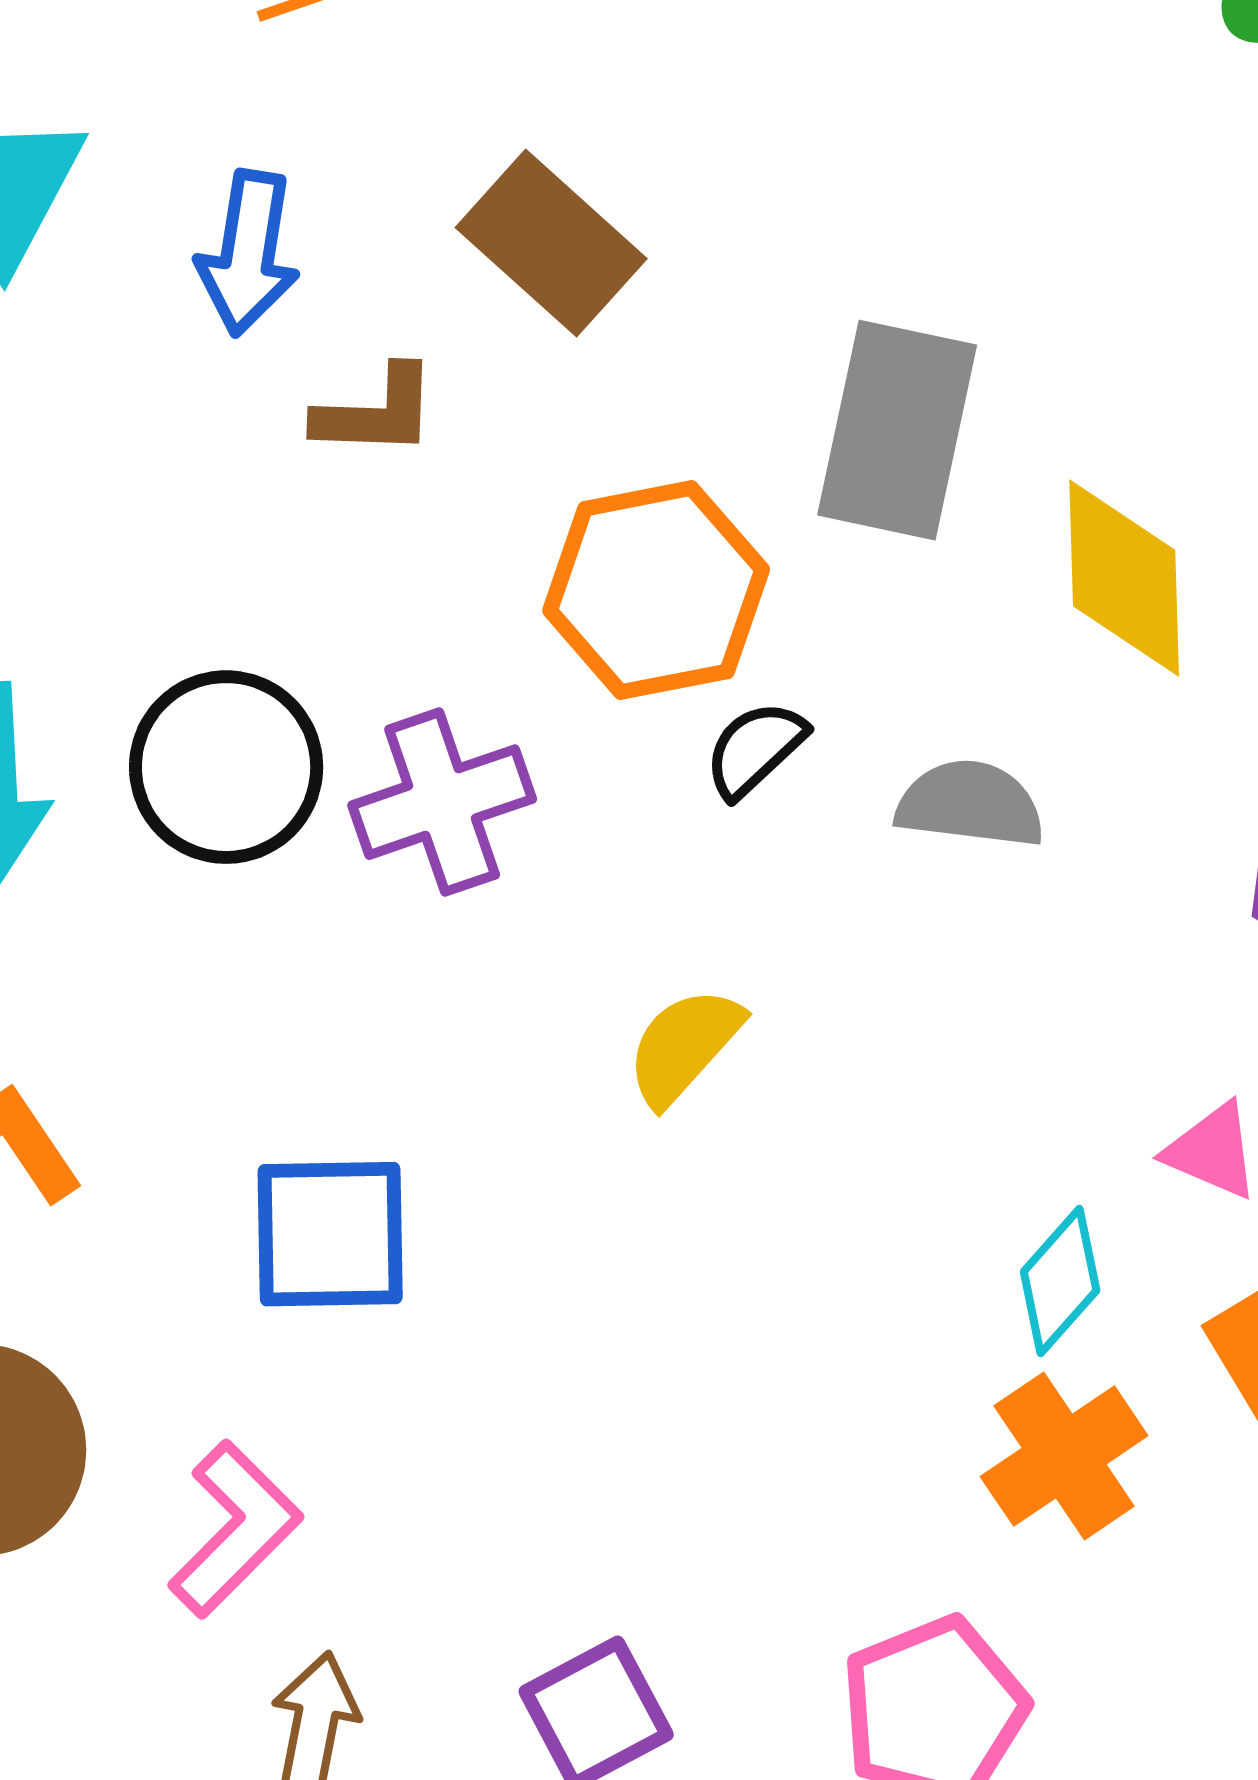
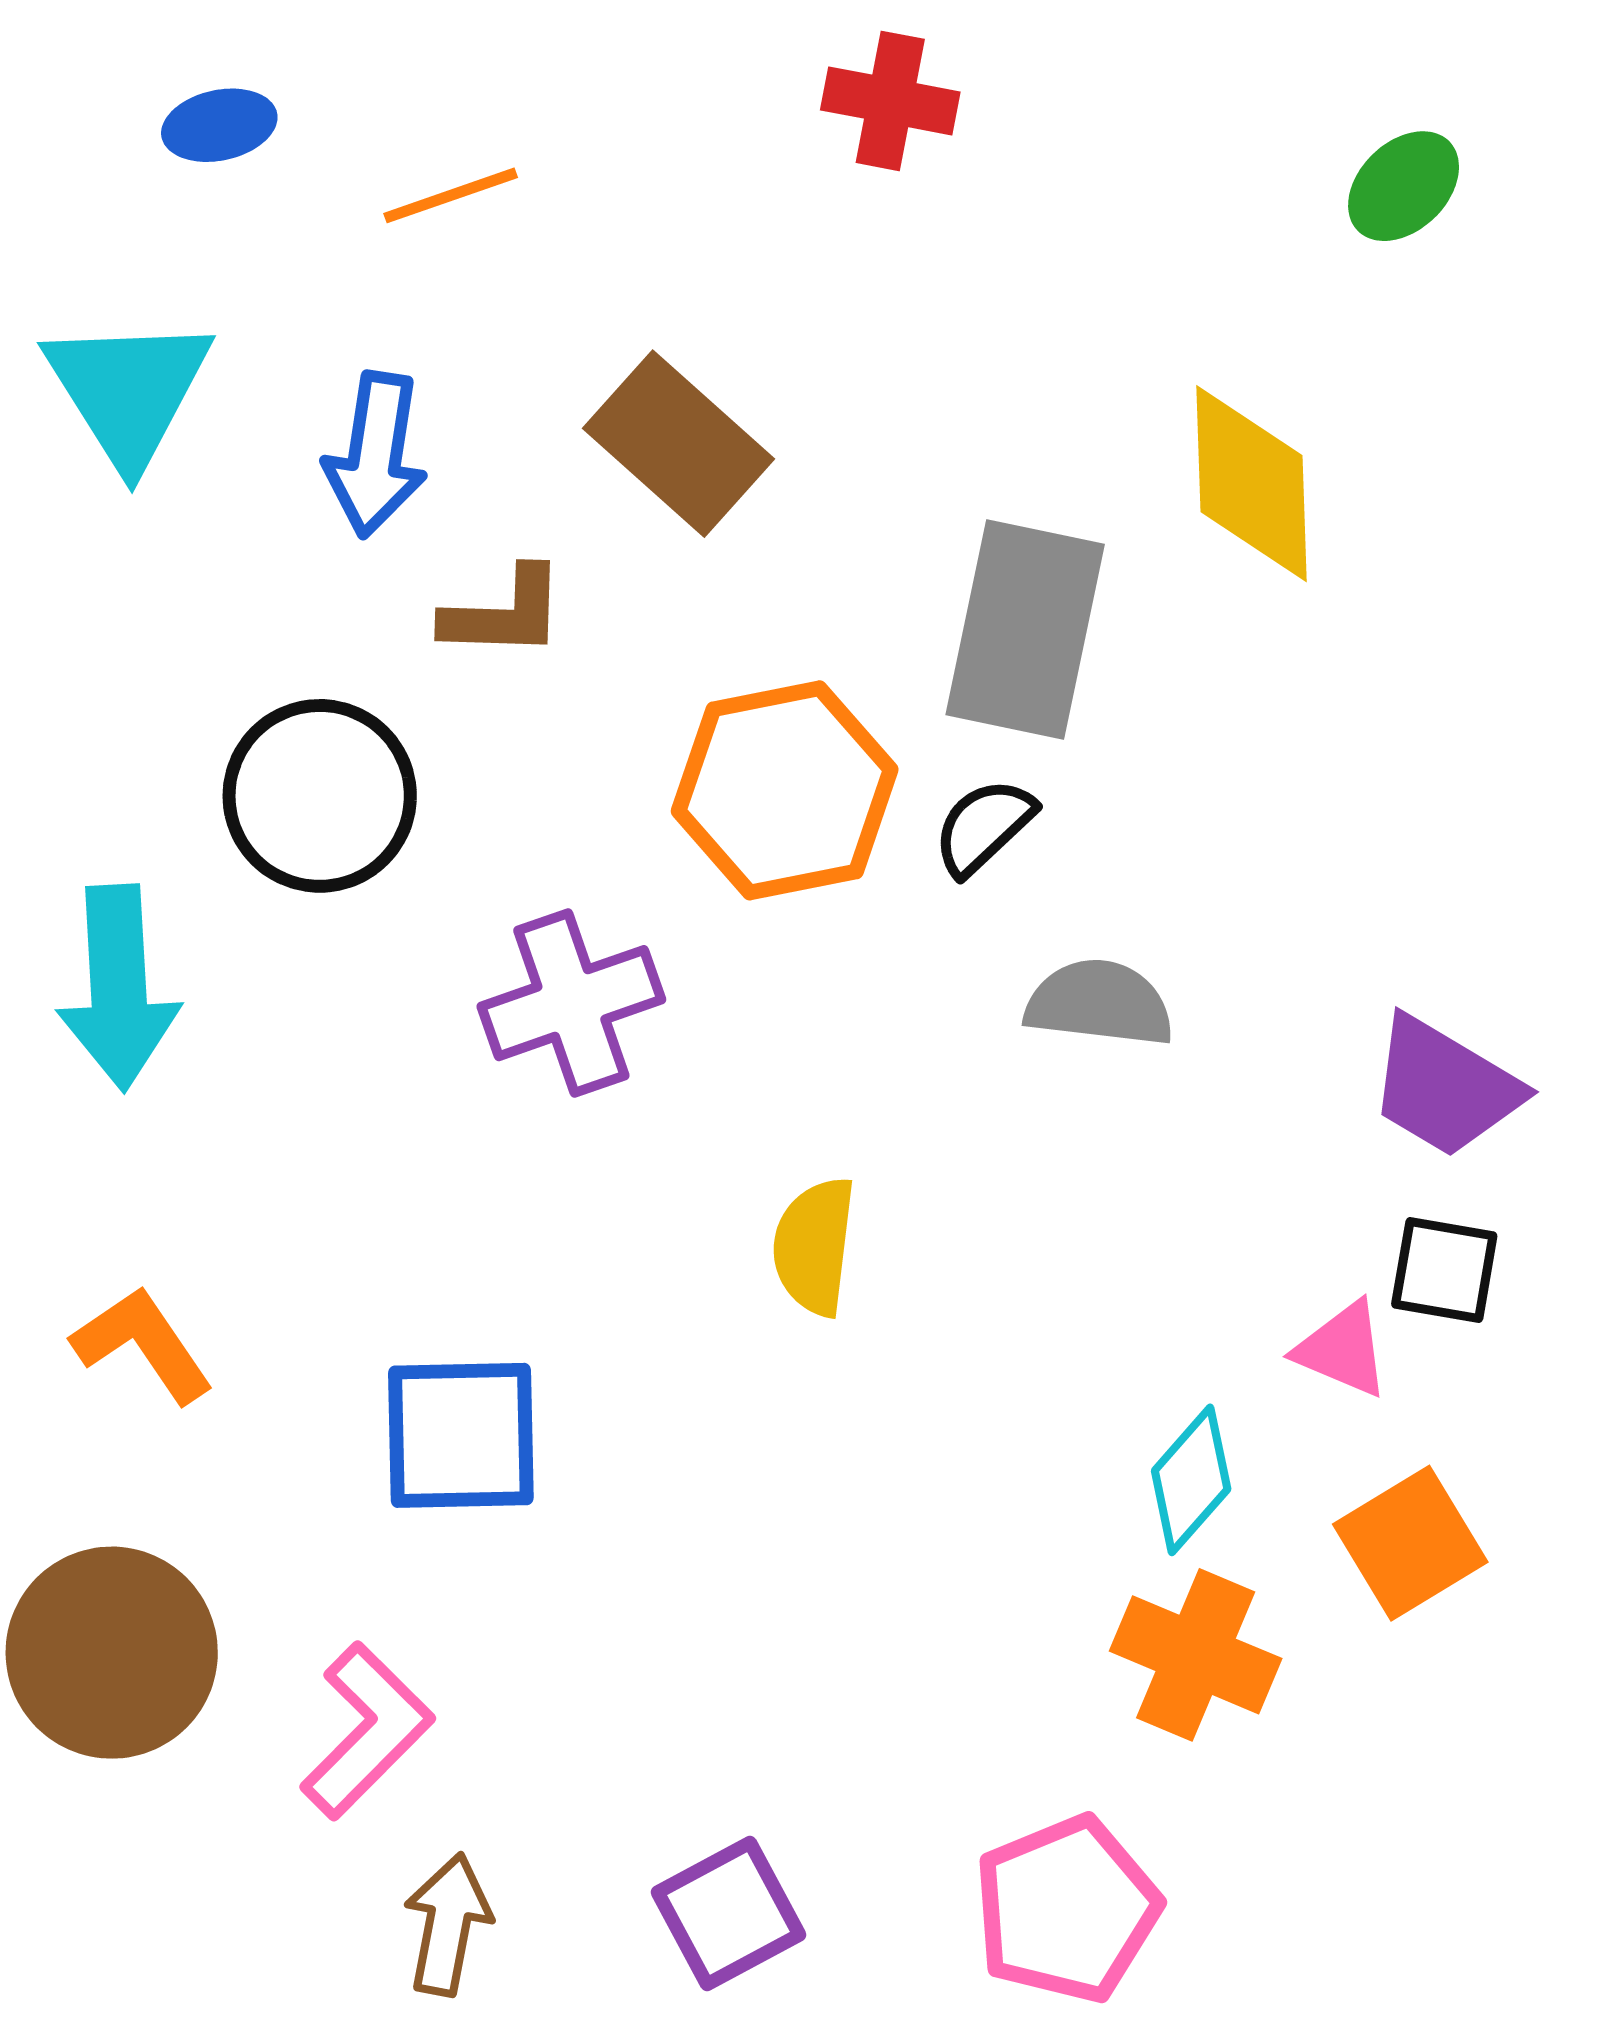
yellow diamond: (1124, 578) -> (1252, 484), moved
black semicircle: (755, 749) -> (984, 827), moved
black circle: (226, 767) -> (320, 796), moved
yellow semicircle: (684, 1046) -> (814, 1246), turned -35
orange cross: (1064, 1456) -> (1196, 1655), turned -33

